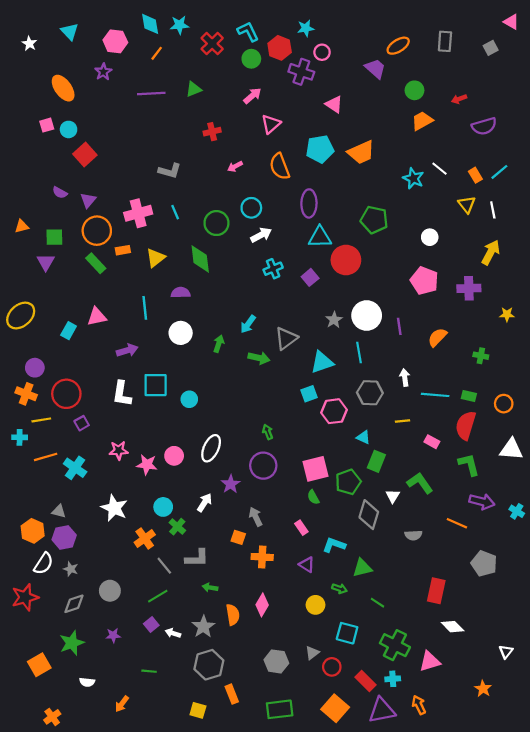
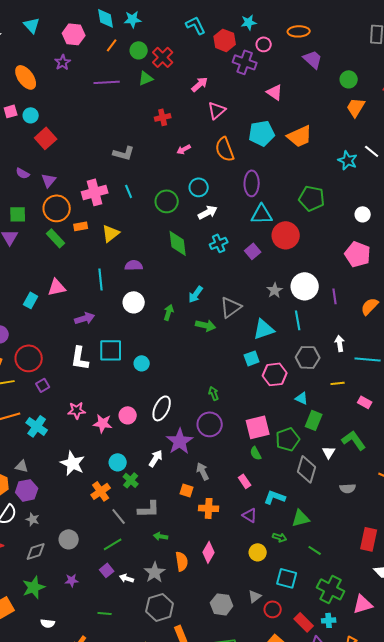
red cross: (212, 44) -> (163, 57), moved
orange ellipse: (398, 46) -> (299, 31), moved, turned 30
green circle: (251, 59) -> (139, 50), moved
orange trapezoid: (422, 121) -> (356, 107), turned -30
green diamond: (200, 259) -> (178, 243), moved
purple star: (231, 484) -> (180, 441), size x1.5

